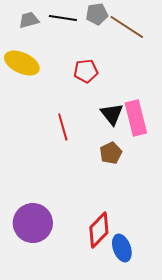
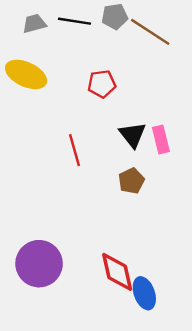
pink rectangle: (136, 118) -> (161, 139), size x0.7
red diamond: (99, 230) -> (117, 272), turned -57

